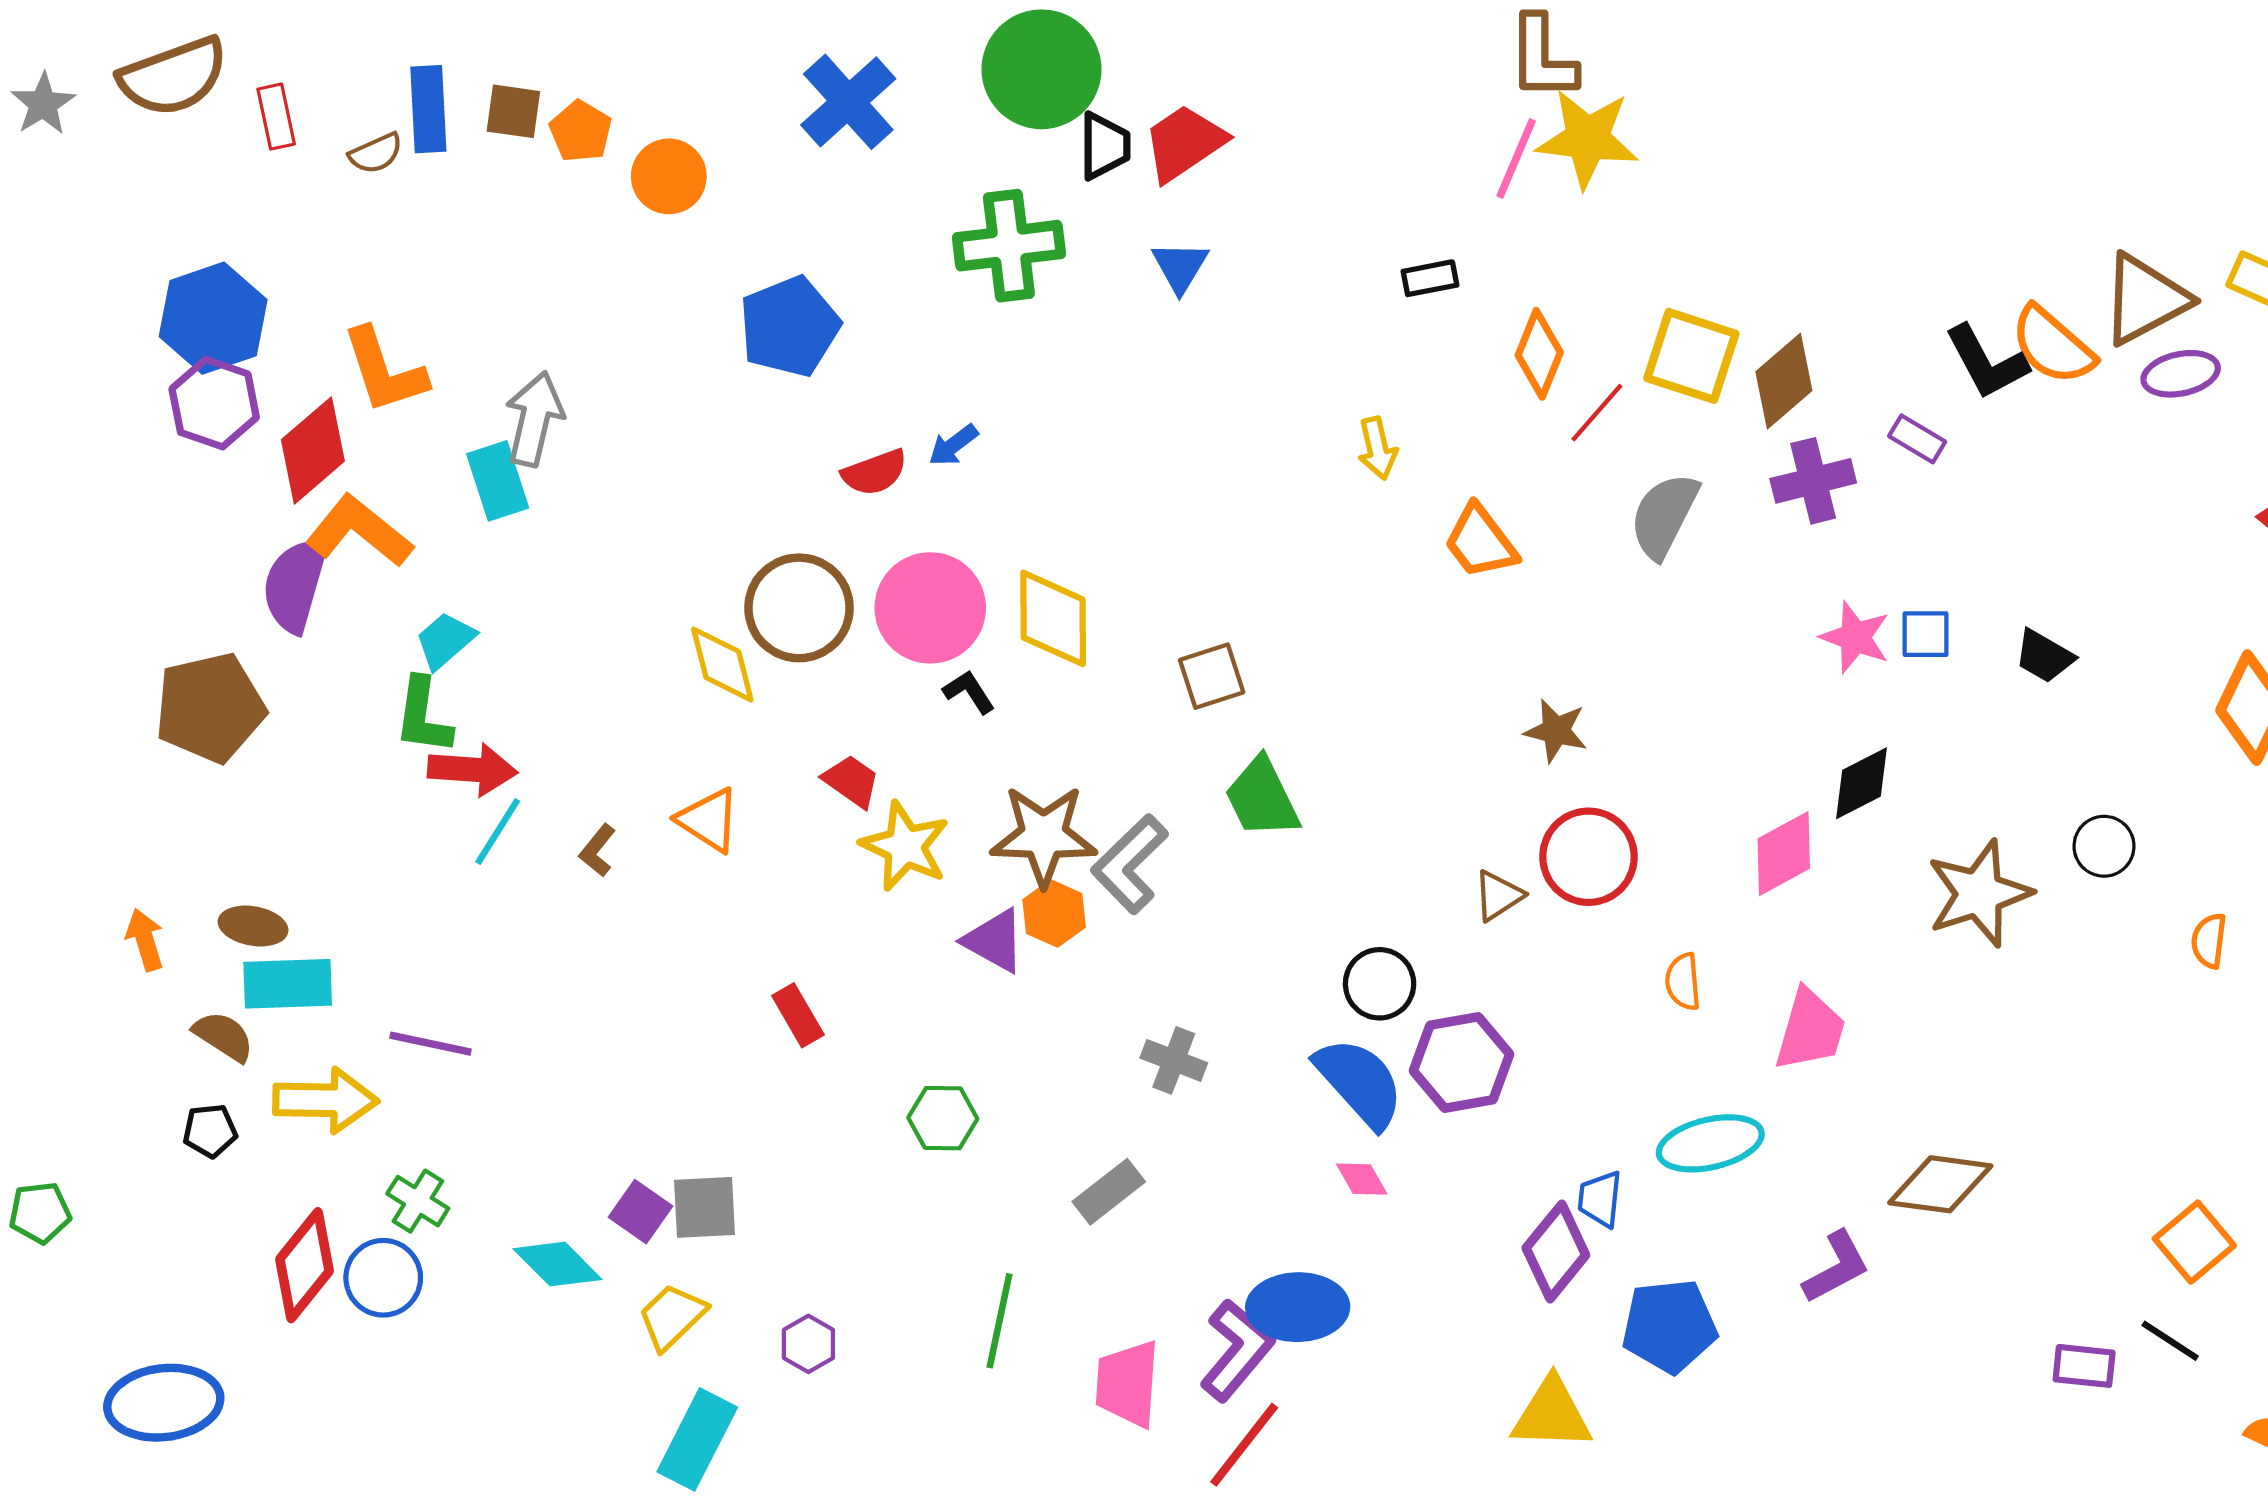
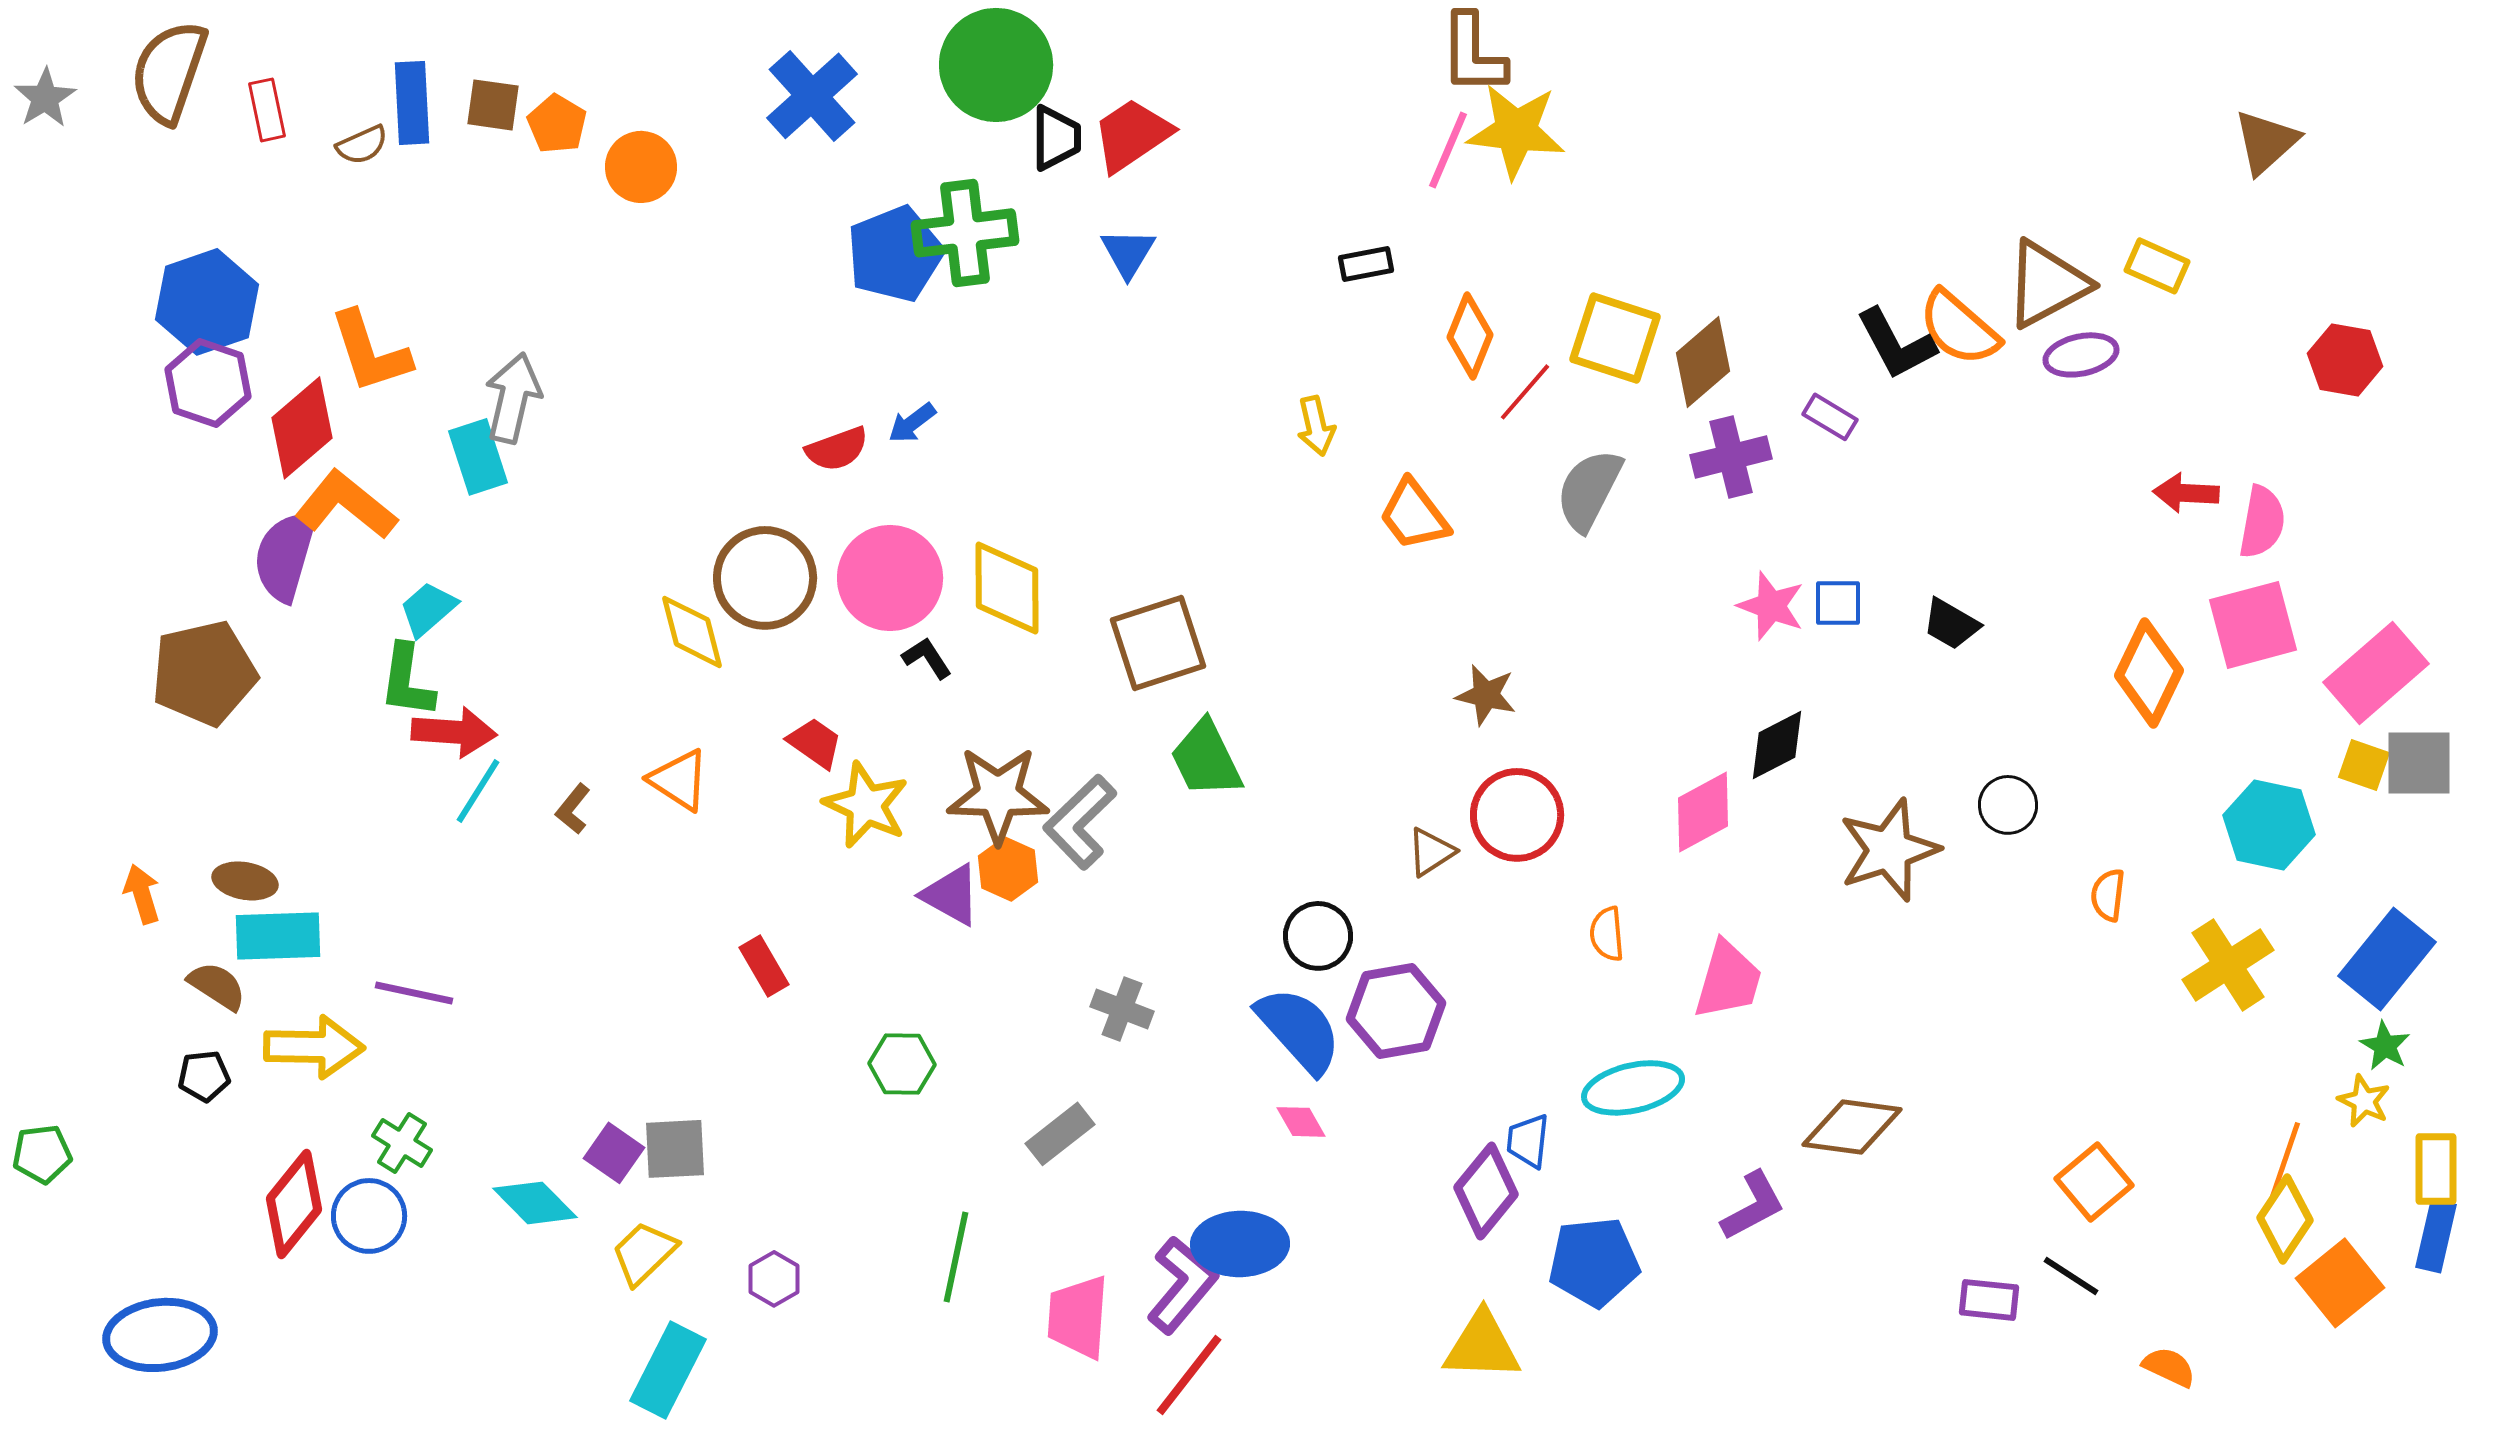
brown semicircle: (173, 77) -> (169, 72), turned 129
blue pentagon: (790, 327) -> (895, 254), moved
brown square: (1212, 676) -> (1158, 643), size x1.5

